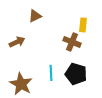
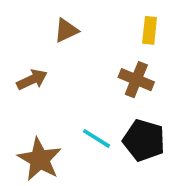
yellow rectangle: (83, 25) -> (150, 30), moved
cyan line: (51, 73) -> (96, 138), turned -56

